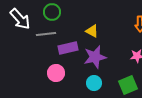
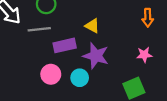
purple star: (95, 57) -> (96, 56), turned 30
cyan circle: (94, 83) -> (80, 78), moved

